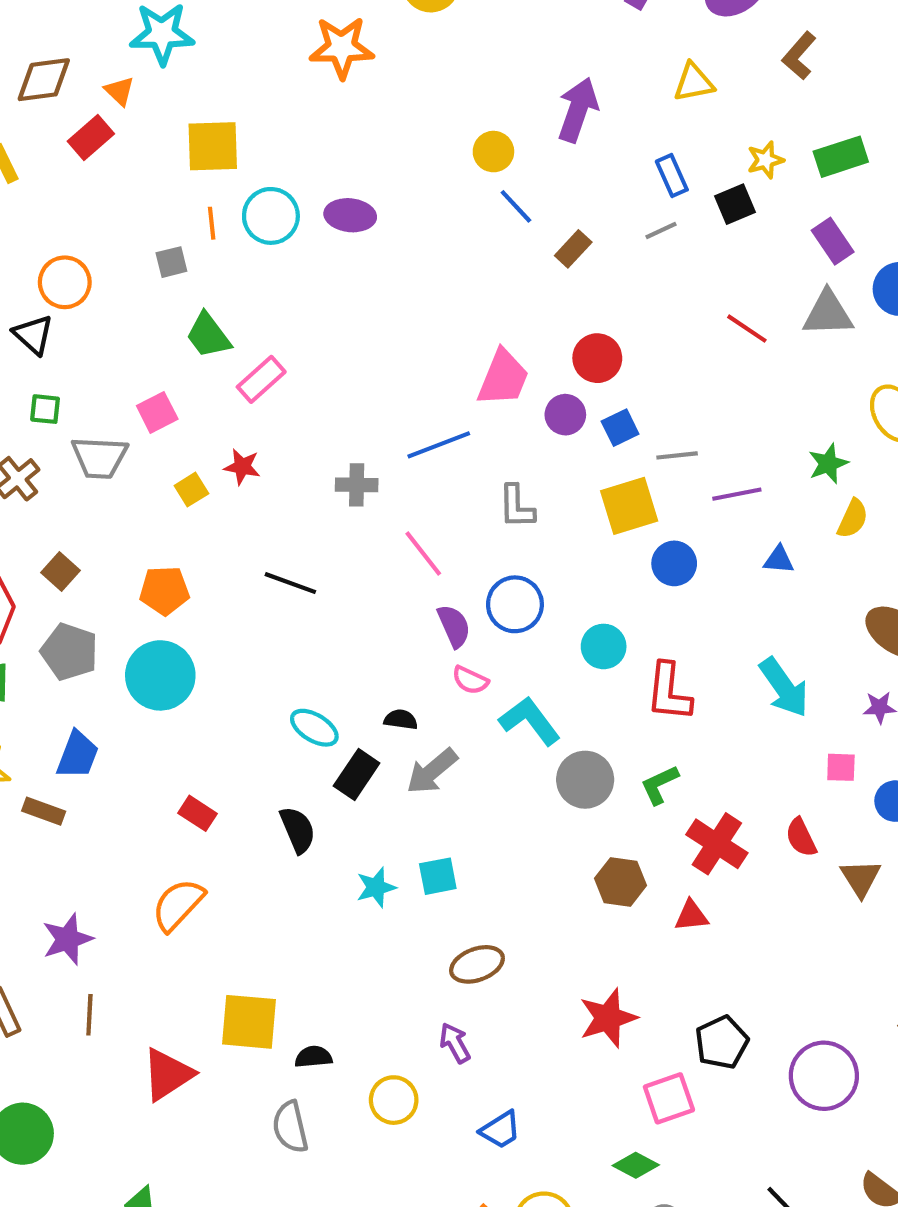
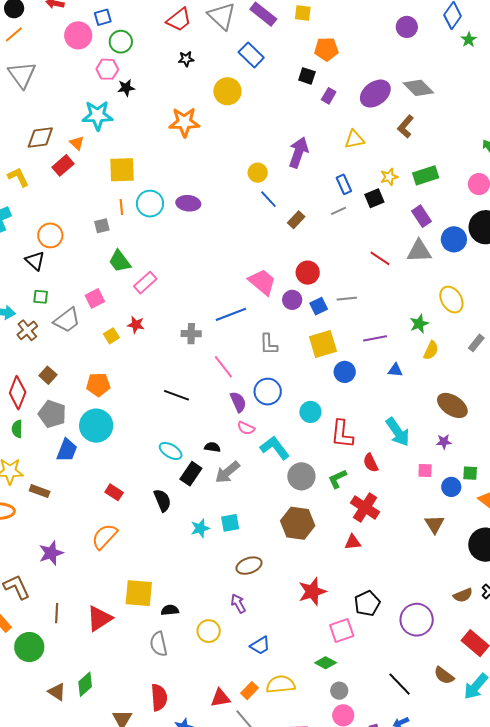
pink trapezoid: (503, 378) -> (262, 282), turned -72
gray line: (677, 455) -> (347, 299), moved
gray trapezoid: (100, 457) -> (67, 320), turned -40
black line: (290, 583) -> (176, 395), moved
blue trapezoid: (78, 755) -> (67, 450), moved
red semicircle: (801, 837) -> (371, 463), moved
brown hexagon: (621, 882) -> (298, 523), moved, size x1.4
brown line: (89, 1015) -> (57, 613), moved

